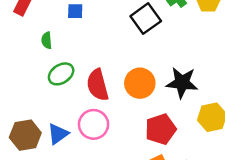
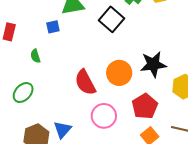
green ellipse: (61, 74) -> (23, 93), moved
pink circle: (94, 124) -> (104, 116), moved

